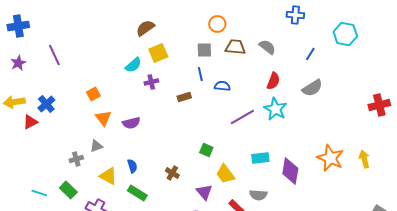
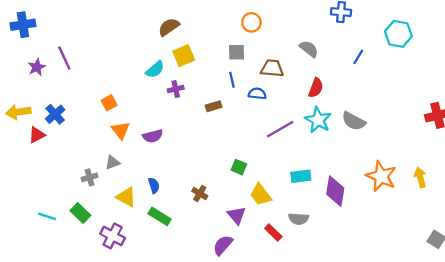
brown trapezoid: (235, 47) -> (272, 68), moved
purple star: (18, 63) -> (37, 67), moved
gray semicircle: (312, 88) -> (354, 121), moved, turned 60

